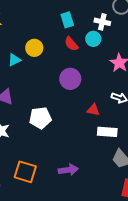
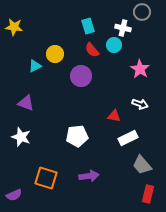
purple circle: (70, 79) -> (81, 76), moved
white pentagon: (40, 118) -> (77, 136), moved
white rectangle: (107, 132) -> (128, 138), turned -30

